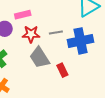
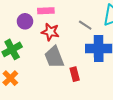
gray line: (56, 32) -> (85, 25), moved, turned 32

